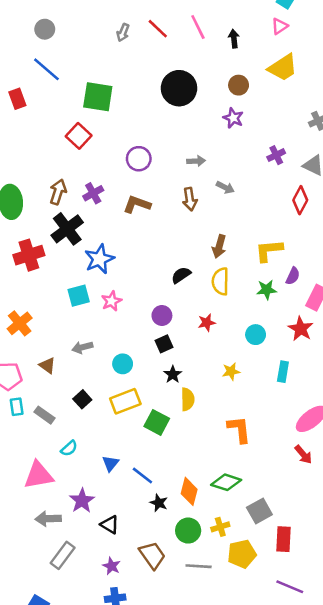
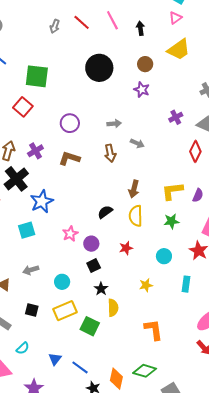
purple semicircle: (293, 276) -> (198, 195), moved
pink star: (111, 301) -> (70, 234), moved
black square: (82, 399) -> (32, 310), turned -32

